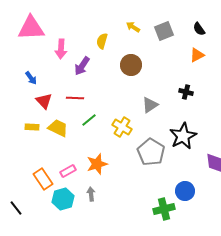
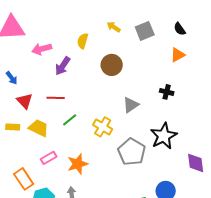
pink arrow: (61, 49) -> (42, 49), turned 72
pink rectangle: (68, 171) -> (49, 158), moved

